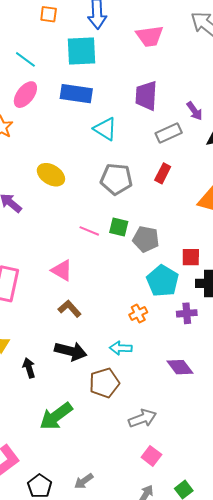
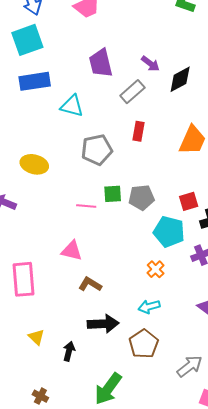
black arrow: (29, 368) -> (69, 351), turned 48

